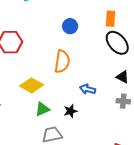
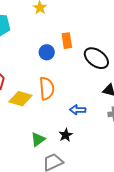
orange rectangle: (110, 19) -> (67, 41), moved
yellow diamond: (32, 85) -> (20, 99), moved

